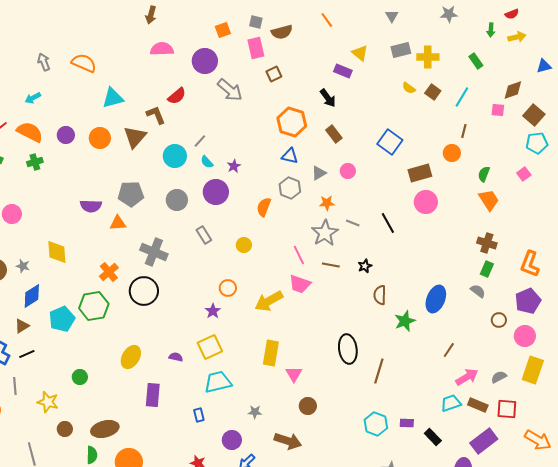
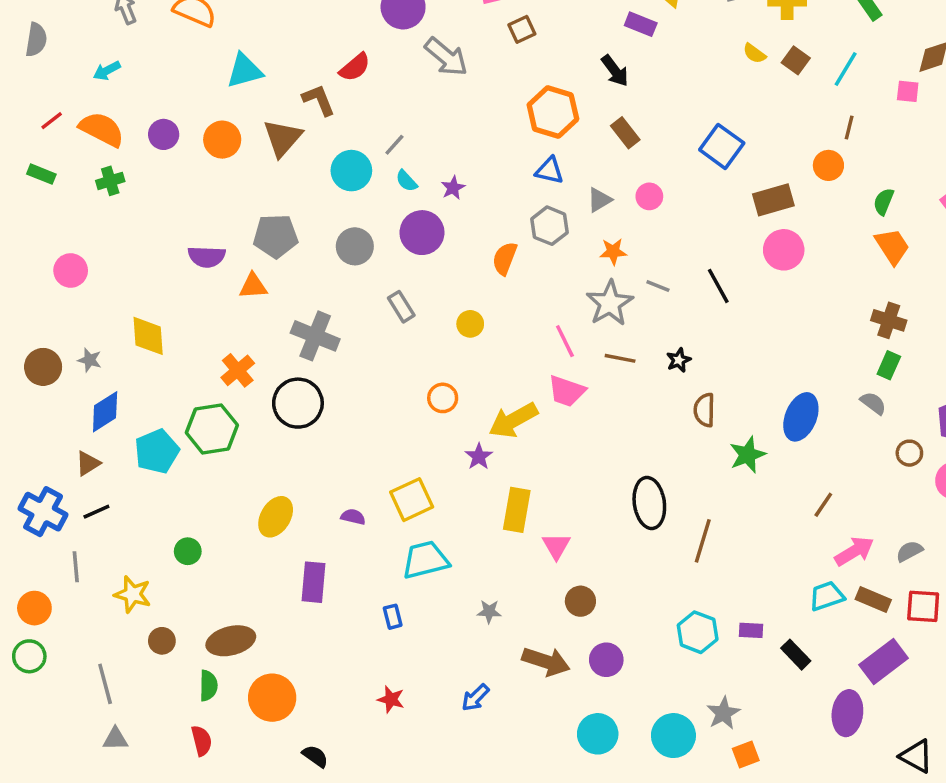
purple star: (213, 311) -> (479, 457), moved
purple circle: (232, 440) -> (606, 660), moved

